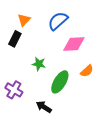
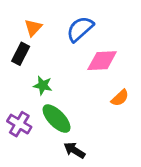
green star: (39, 64) -> (43, 85), moved
green ellipse: (60, 82) -> (57, 119), moved, turned -75
black arrow: (44, 107) -> (74, 150), moved

